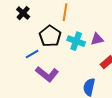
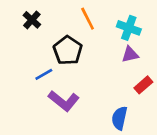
orange line: (65, 12) -> (88, 19), turned -36
cyan cross: (76, 41) -> (129, 28), moved

